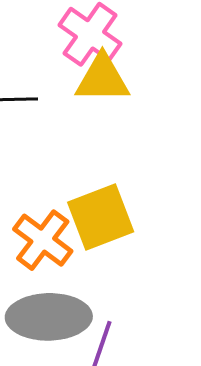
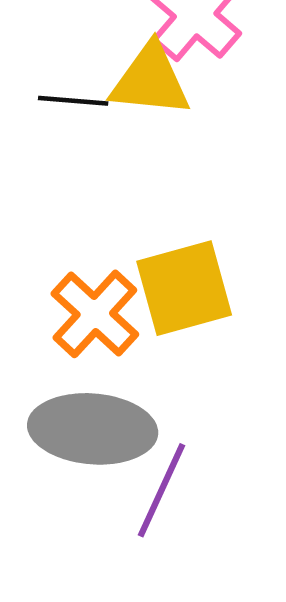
yellow triangle: (102, 79) -> (150, 80), moved

